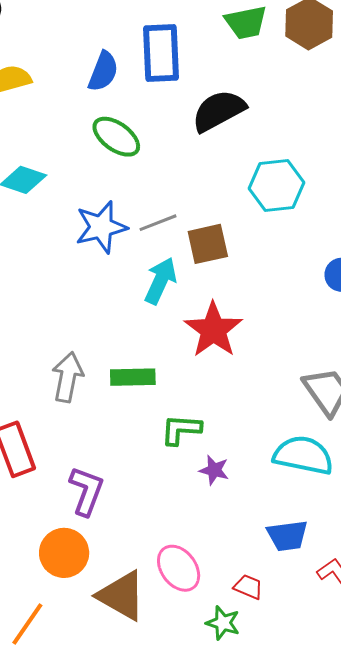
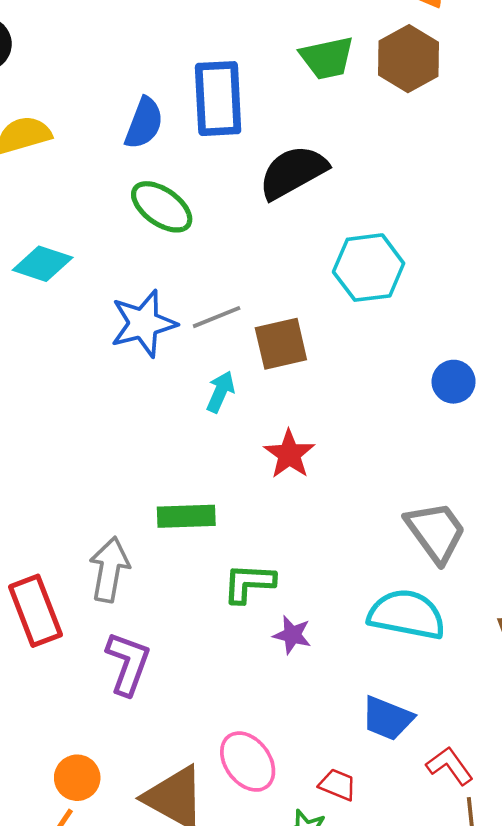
cyan arrow: (160, 281) -> (220, 392), size x0.7
red star: (213, 330) -> (289, 454), size x0.7
gray arrow: (68, 377) -> (109, 569), moved
blue trapezoid: (287, 536) -> (387, 718), turned 30
orange circle: (64, 553) -> (77, 778), moved, size x0.7

